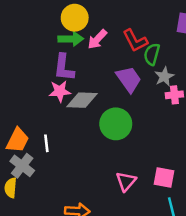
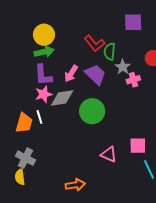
pink arrow: (97, 39) -> (71, 74), moved
orange trapezoid: (18, 140) -> (24, 123), moved
white line: (46, 143) -> (39, 117), moved
pink triangle: (126, 181) -> (109, 154), turned -36

